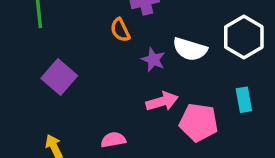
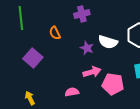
orange semicircle: (120, 30) -> (55, 33), moved
pink semicircle: (113, 140) -> (72, 92), moved

